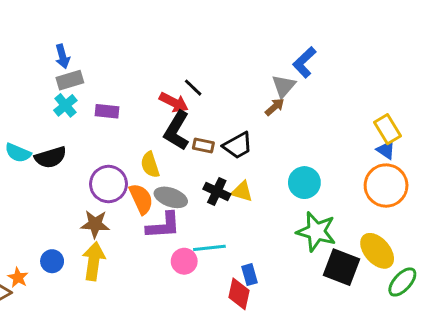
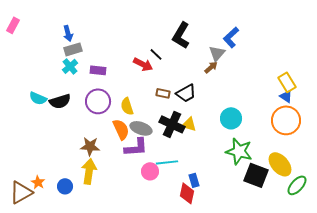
black L-shape: (177, 131) -> (181, 35), moved
purple circle: (108, 184) -> (98, 101), moved
black cross: (217, 191) -> (172, 124), size x1.4
blue circle: (52, 261) -> (65, 186), moved

